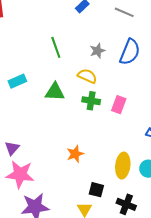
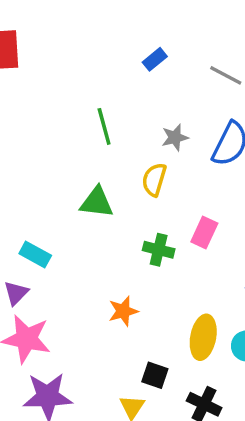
yellow semicircle: (87, 76) -> (154, 179), turned -102
cyan rectangle: (17, 81) -> (35, 254), moved, turned 48
green cross: (91, 101) -> (159, 250), moved

